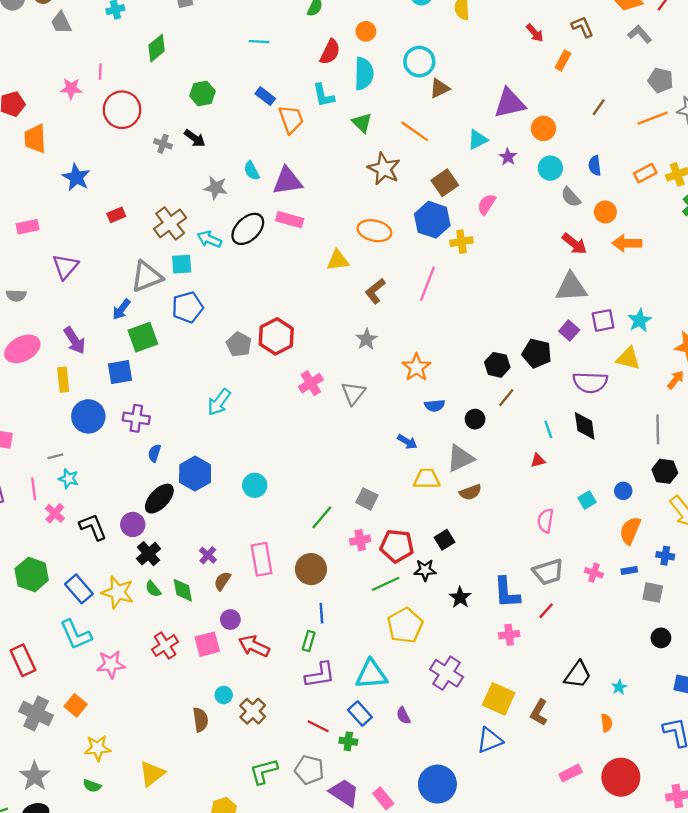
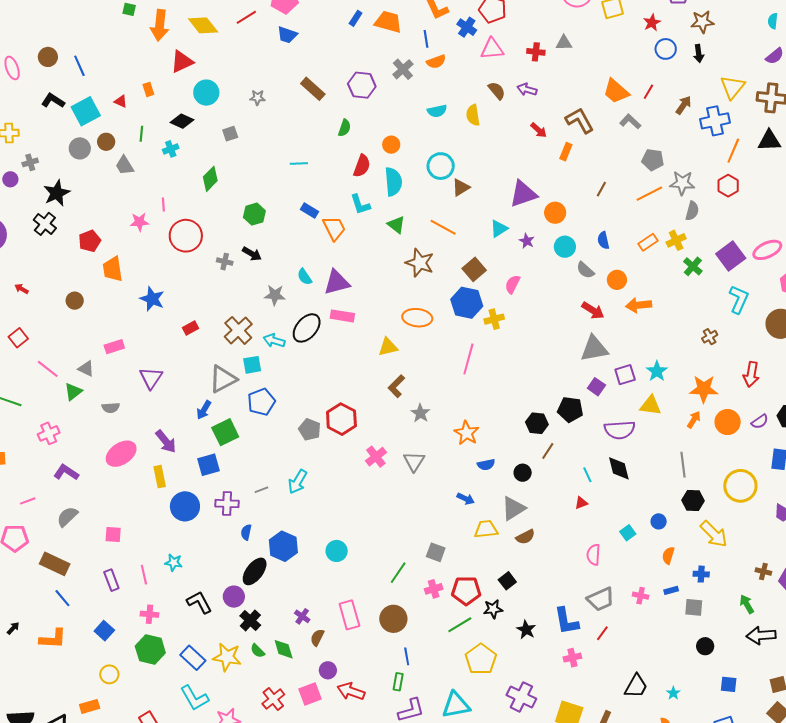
brown L-shape: (582, 27) -> (580, 120), size x1.4
brown L-shape: (375, 291) -> (396, 386), moved
gray line: (55, 456) -> (261, 490), moved
pink cross: (55, 513) -> (149, 614), moved, turned -30
orange semicircle: (630, 531) -> (668, 555), size x0.7

